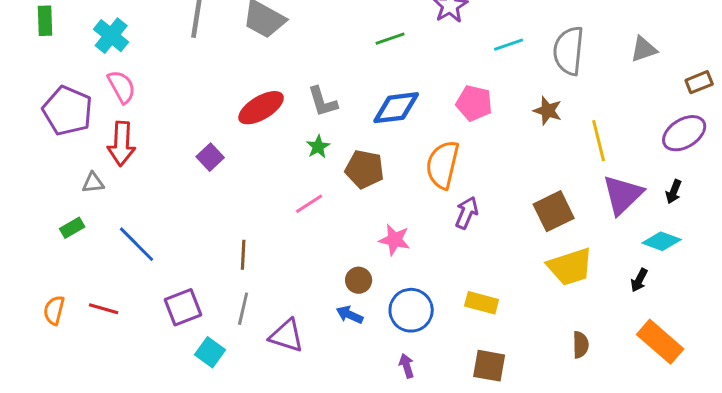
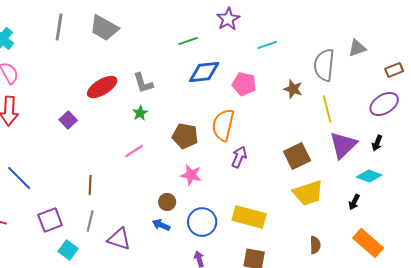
gray semicircle: (569, 51) -> (324, 65), moved
blue diamond: (396, 108) -> (204, 72), moved
brown pentagon: (365, 169) -> (185, 136), moved
yellow rectangle: (482, 303) -> (249, 217), size x1.5

